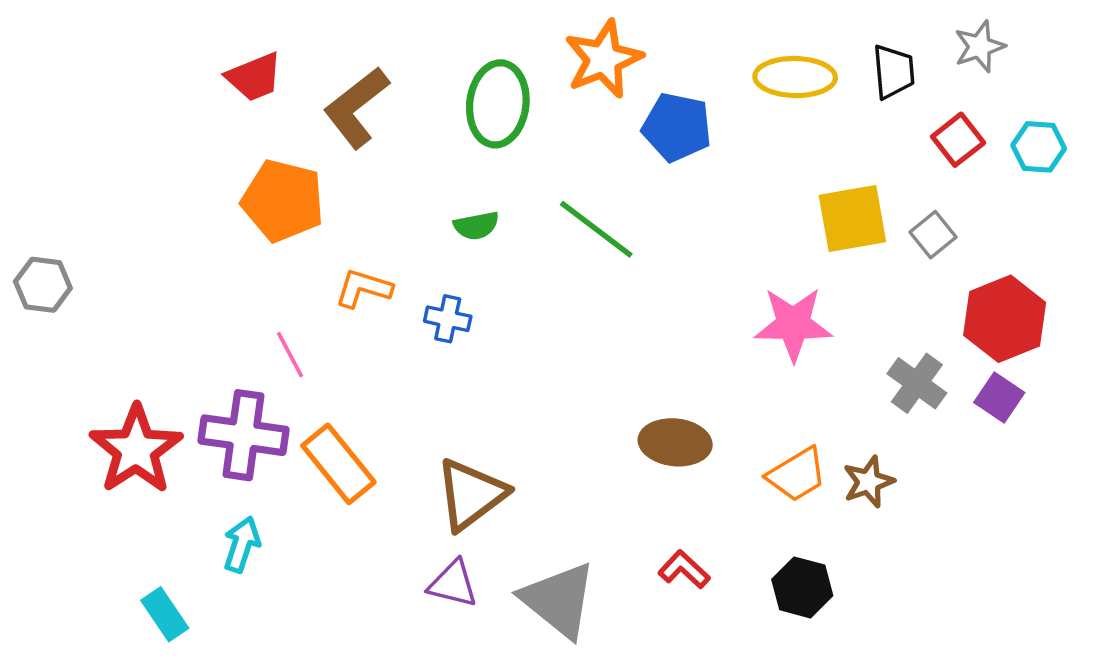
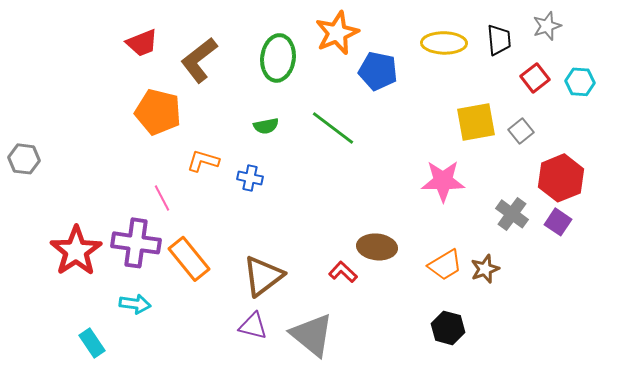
cyan arrow: (242, 544) -> (135, 304), turned 80
red L-shape: (684, 570) -> (343, 272), moved

